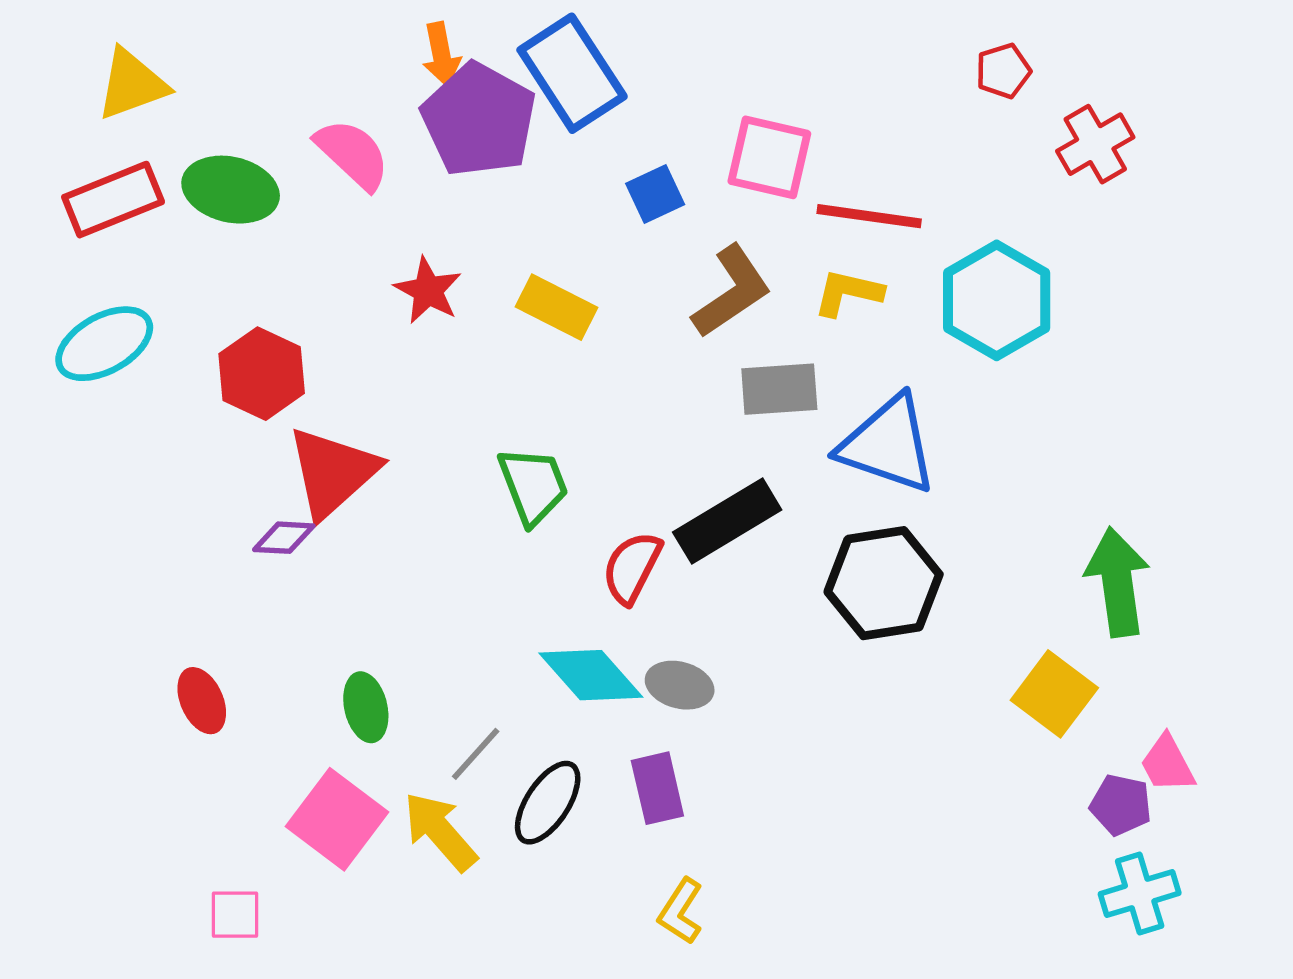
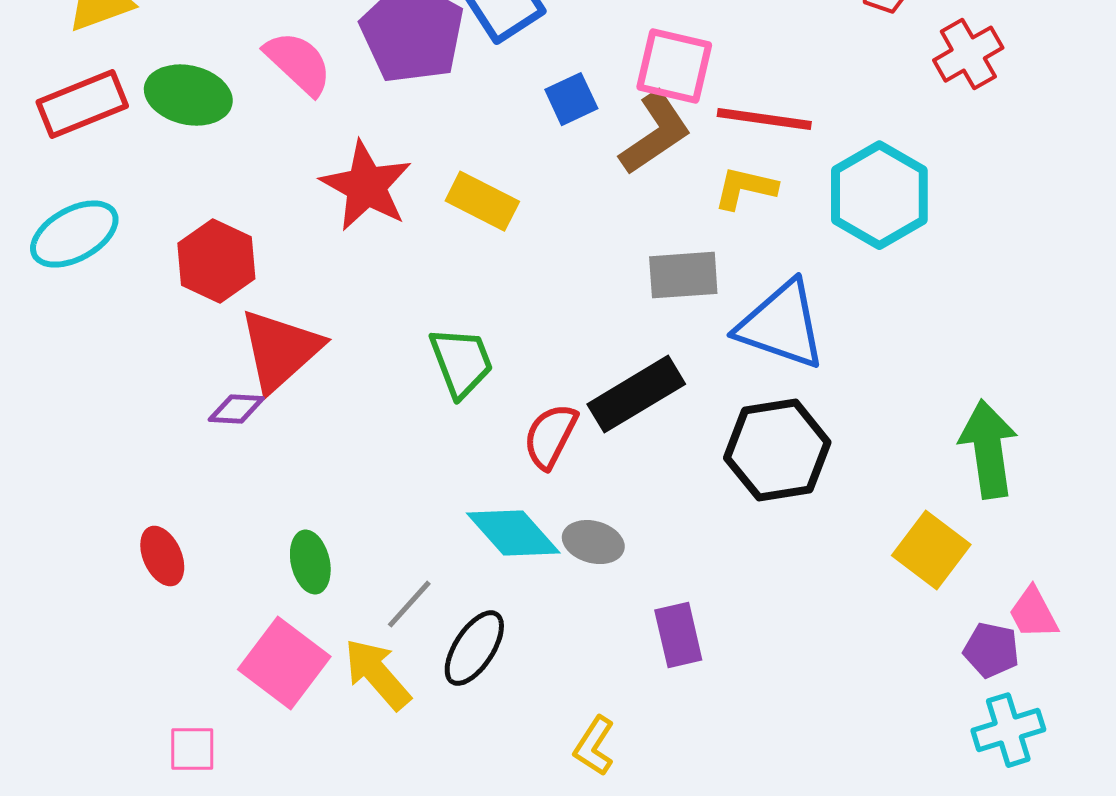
red star: (428, 290) -> (366, 186), size x1.5
brown L-shape: (732, 292) -> (655, 133), moved
purple rectangle: (657, 788) -> (678, 635), moved

